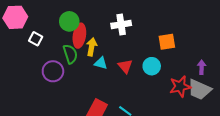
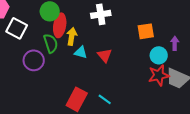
white square: (36, 39) -> (17, 28), size x1.5
cyan circle: (152, 66) -> (159, 55), moved
purple arrow: (202, 67) -> (175, 43), moved

